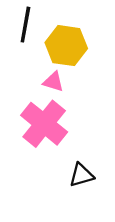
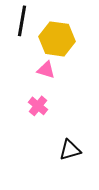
pink cross: (44, 124) -> (38, 106), size x0.5

